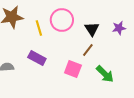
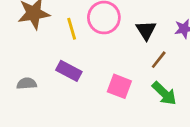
brown line: (88, 50) -> (159, 60), moved

